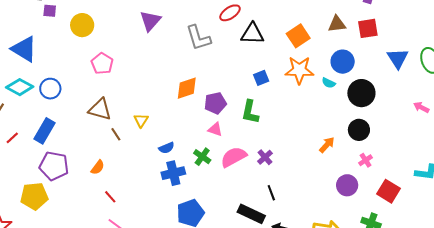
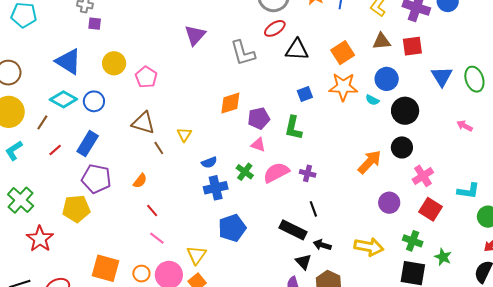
yellow circle: (82, 25) -> (114, 63), moved
orange arrow: (327, 145) -> (370, 162), size x1.5
purple cross: (265, 157) -> (308, 173), turned -35
pink cross: (366, 160) -> (423, 176), moved, size x1.5

